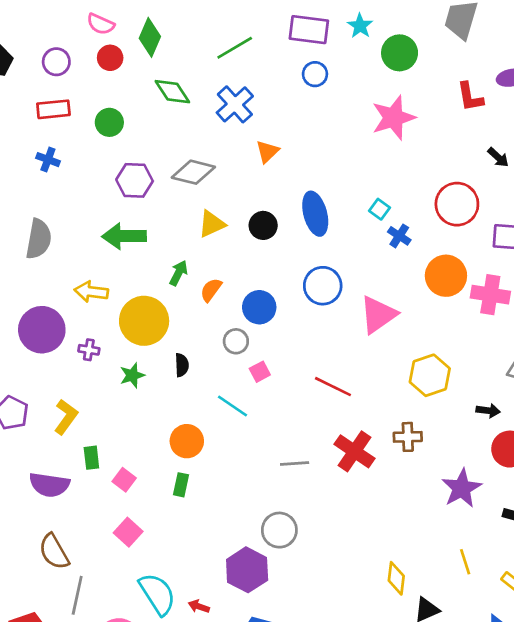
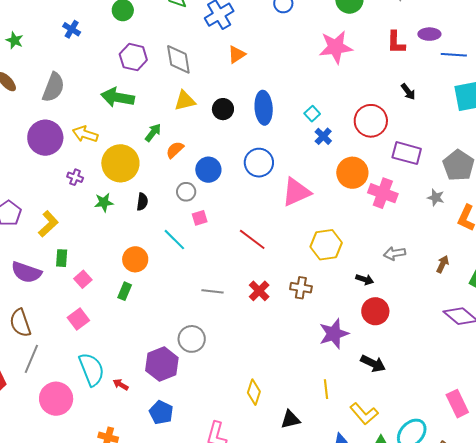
gray diamond: (193, 172) -> (178, 59), turned 56
purple circle: (42, 330) -> (45, 138), moved
red cross: (354, 451) -> (259, 291), size x0.7
yellow diamond: (396, 578) -> (254, 392), moved

